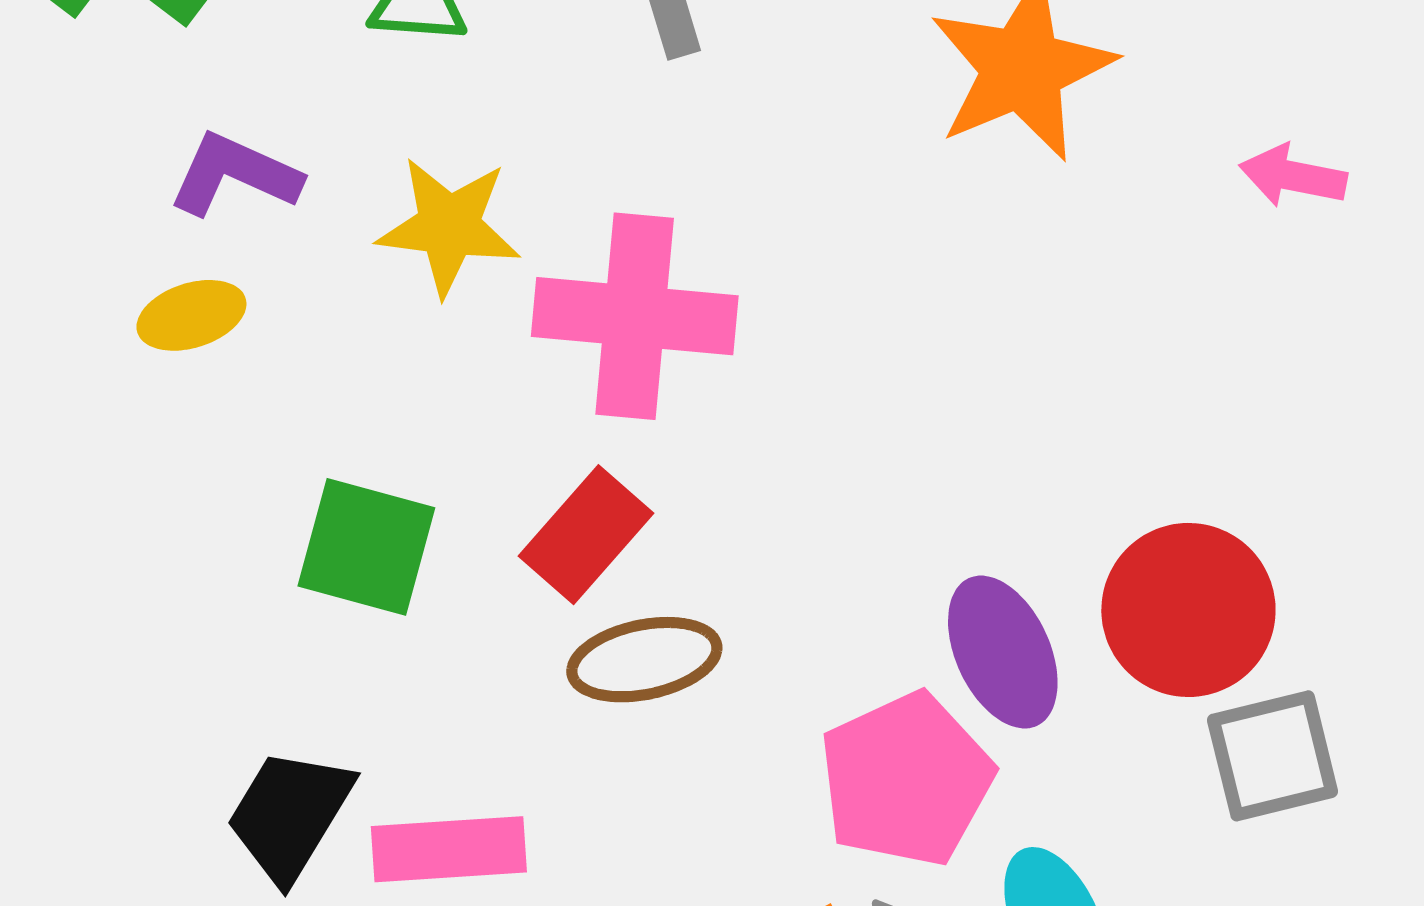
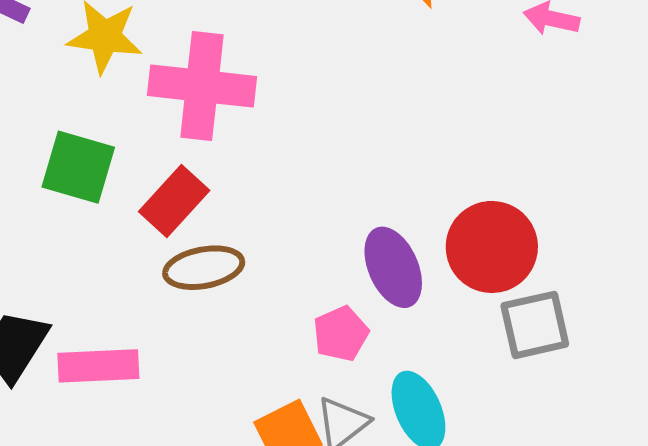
green square: (366, 547) -> (78, 167), moved
pink pentagon: (906, 779) -> (341, 334), size x0.6

